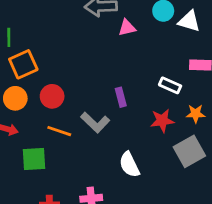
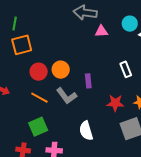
white rectangle: (170, 85) -> (126, 69), moved, turned 35
orange circle: (15, 98) -> (61, 70), moved
green square: (34, 159) -> (38, 127), moved, turned -30

